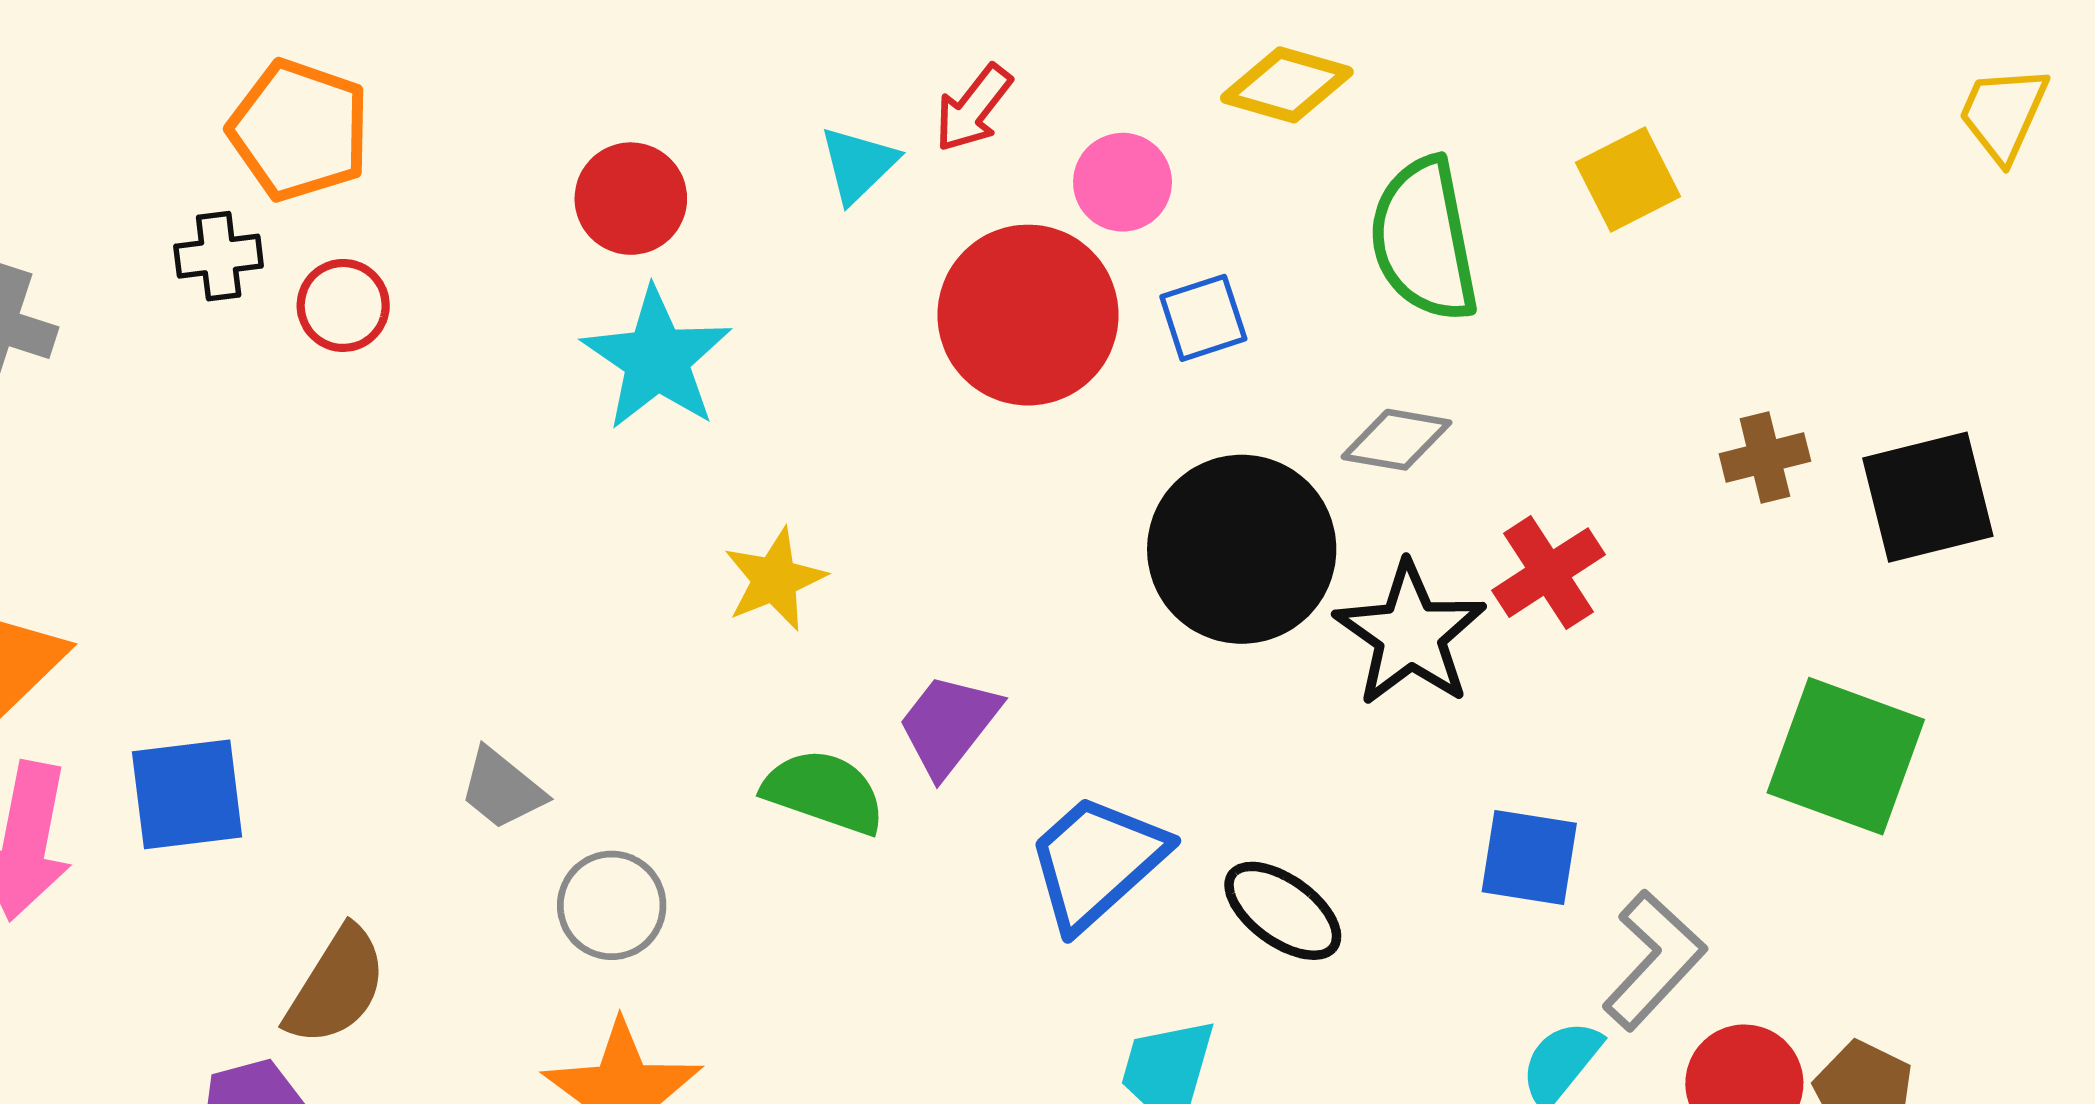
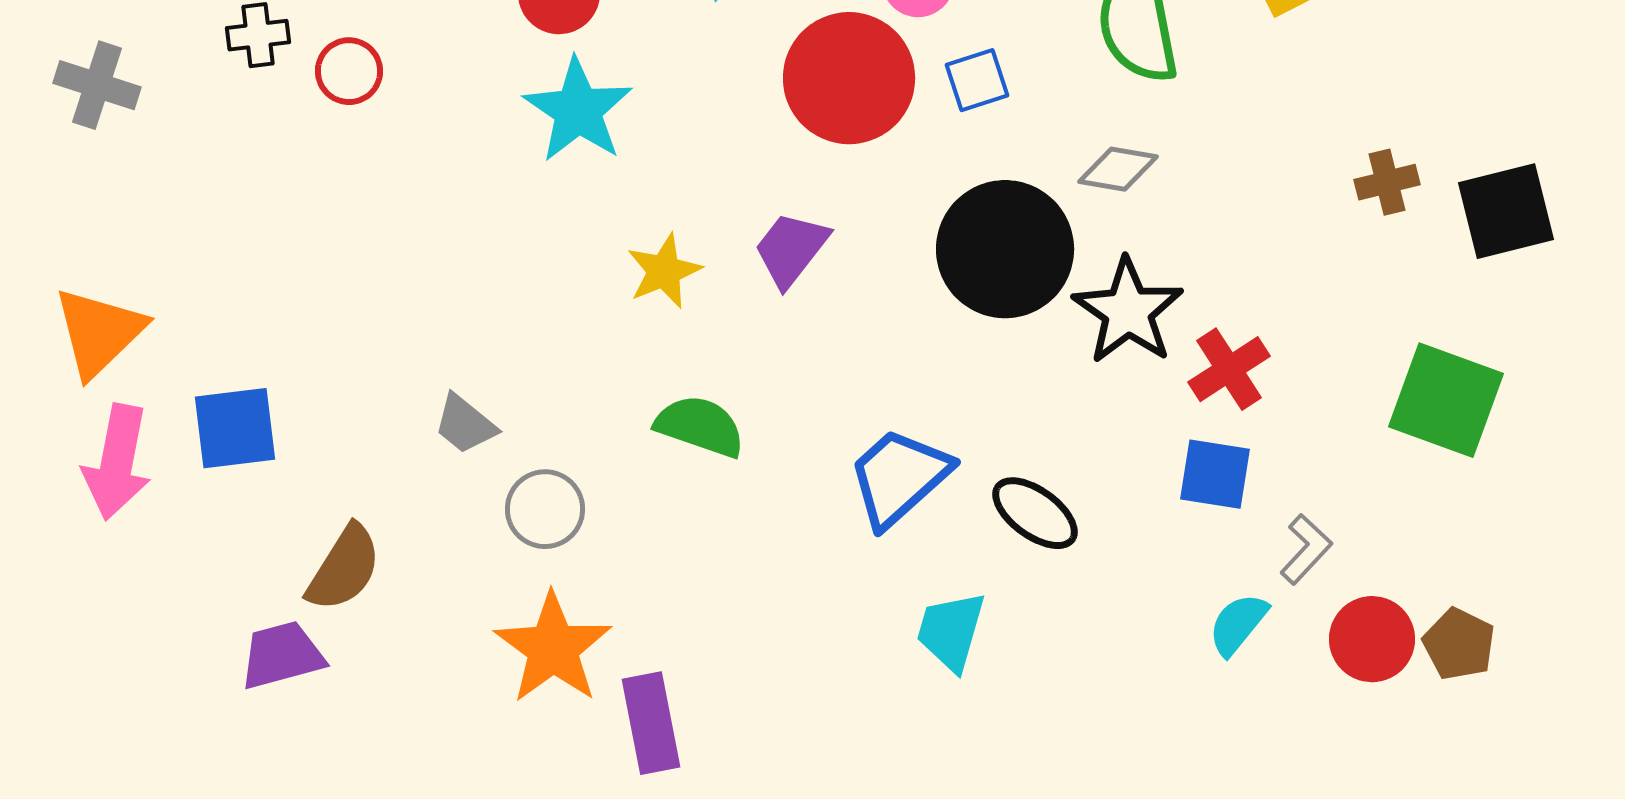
red cross: (1549, 573) -> (1229, 369), moved
purple trapezoid: (949, 725) -> (791, 249), moved
gray L-shape: (1654, 960) -> (1306, 549), size x0.7

